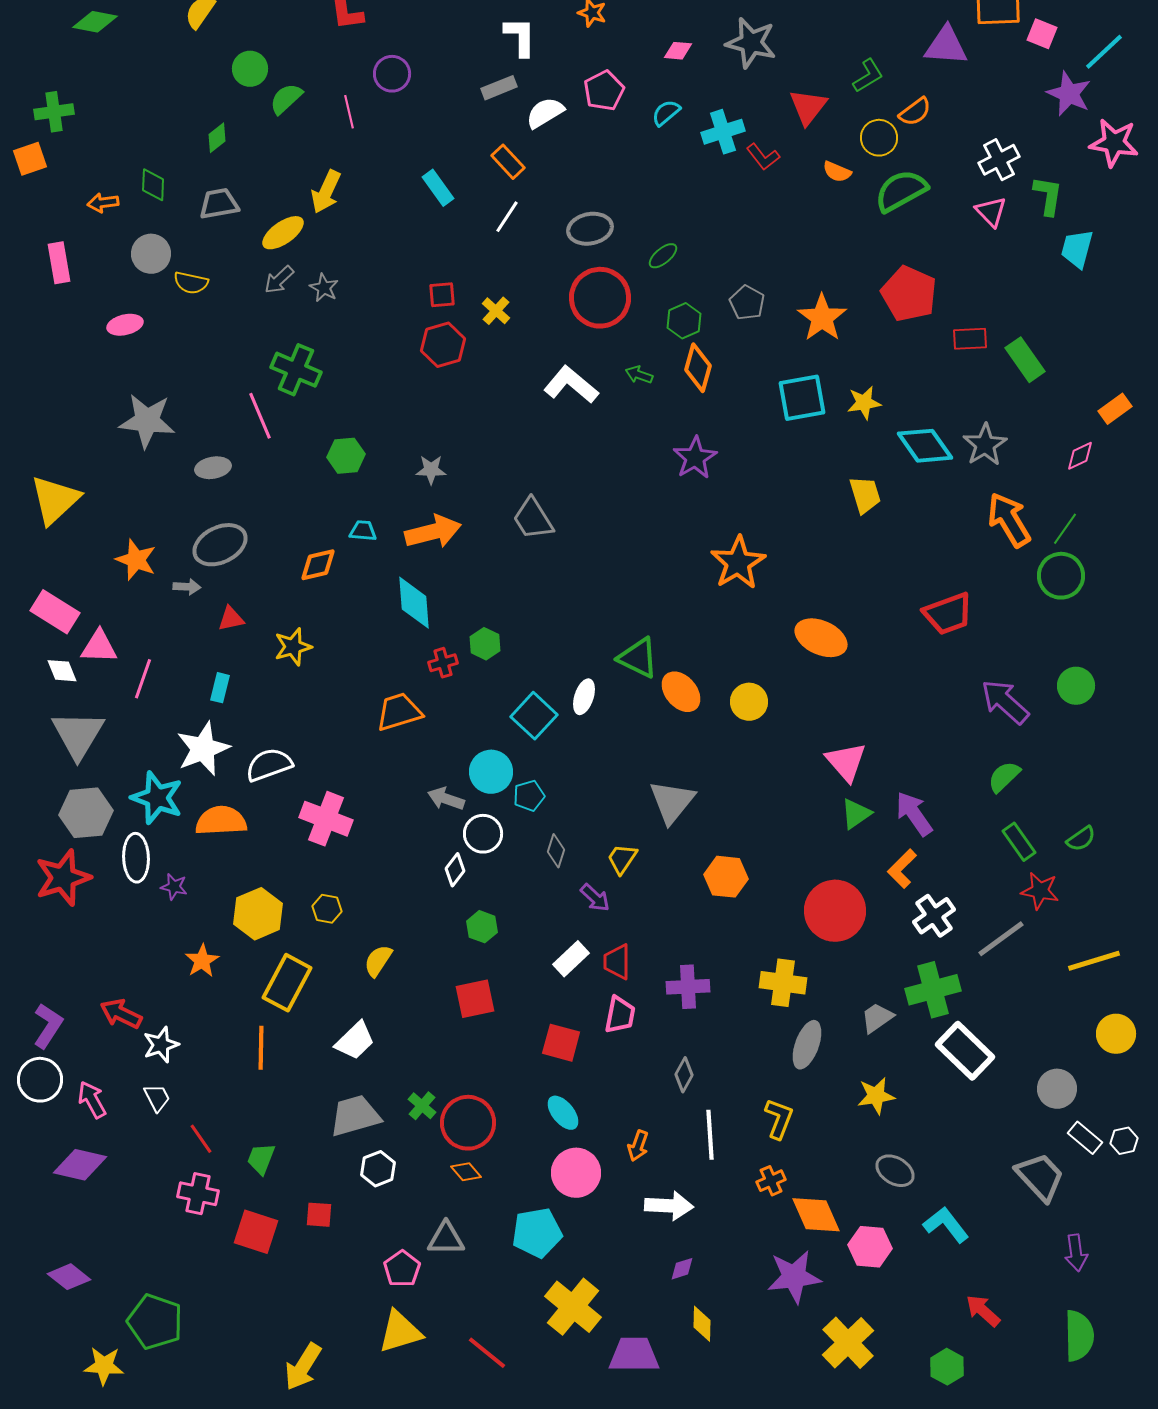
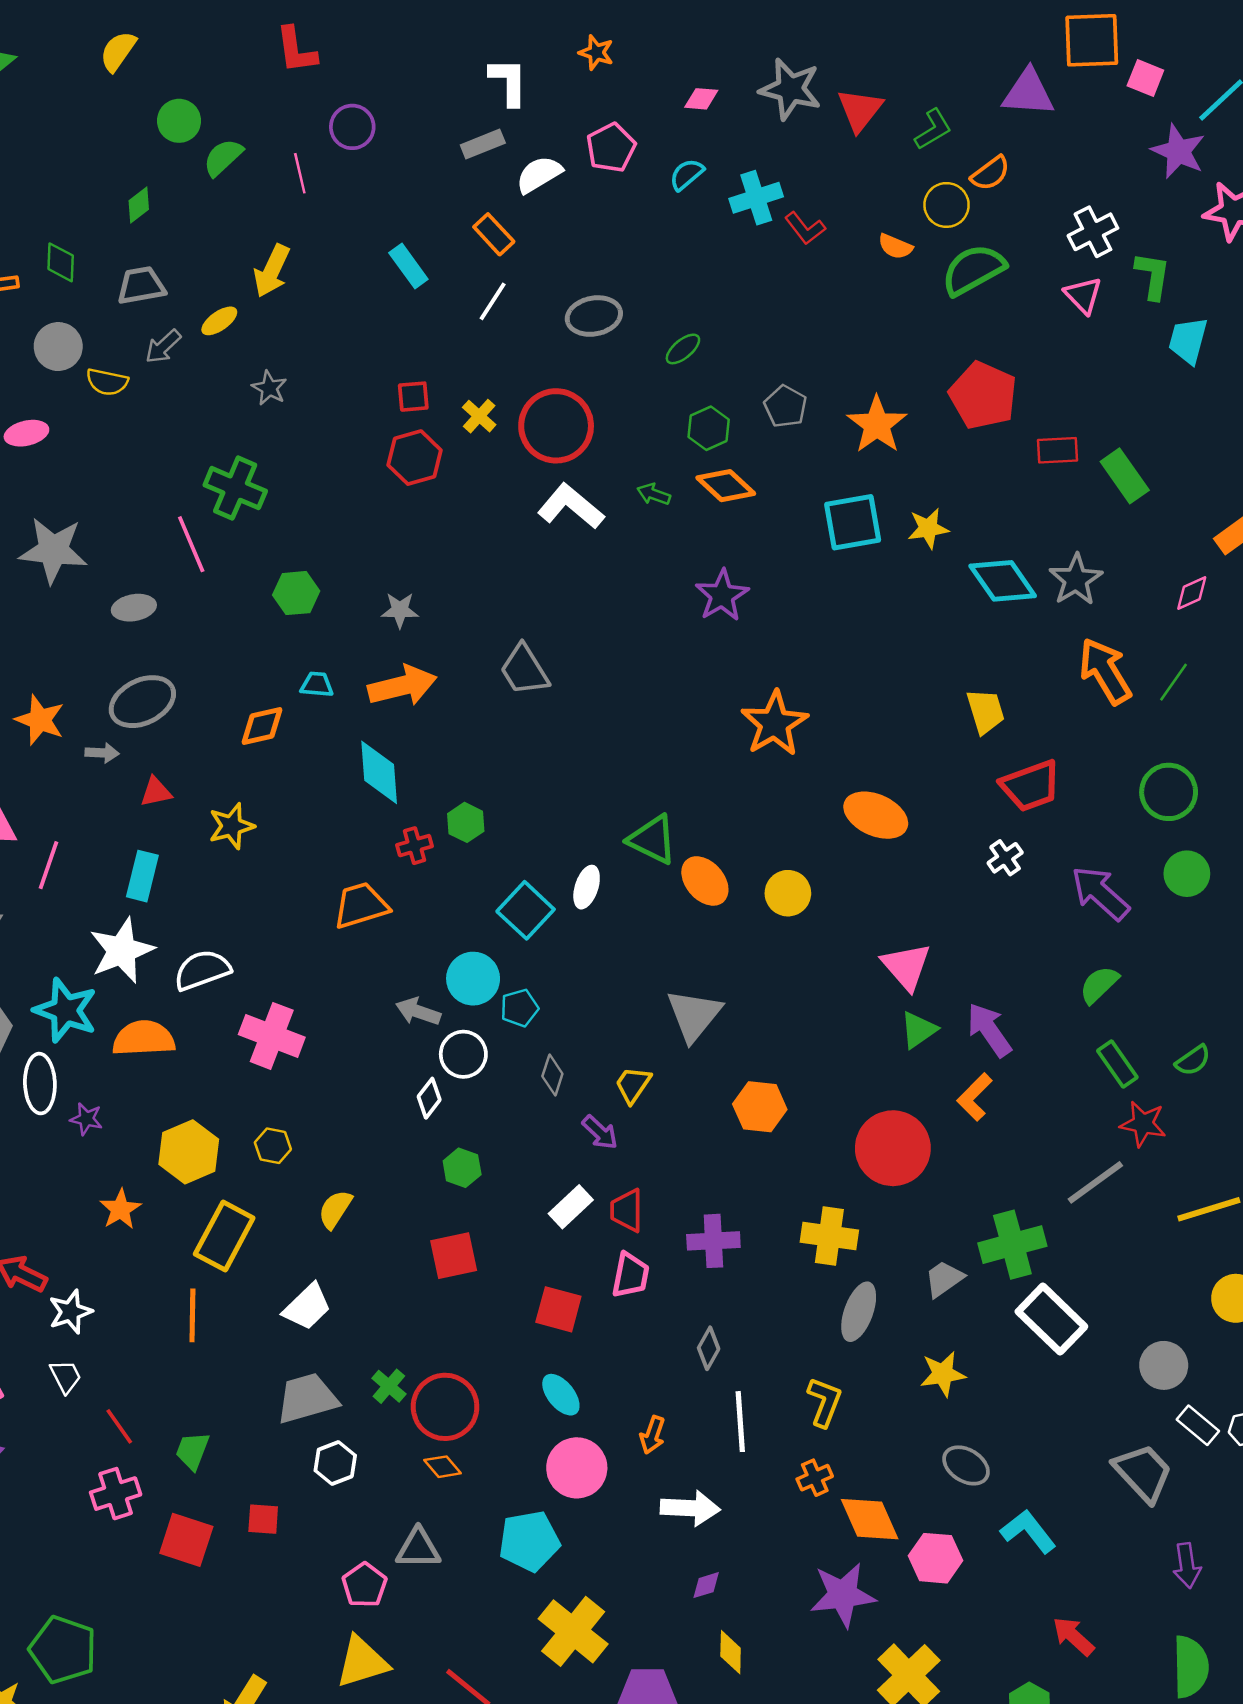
red triangle: (808, 107) -> (860, 110), moved
yellow ellipse: (283, 233) -> (219, 321), size x0.7
gray arrow: (279, 280) -> (163, 347), moved
red circle: (600, 298) -> (556, 426), moved
orange diamond: (698, 368) -> (726, 486), turned -63
yellow trapezoid: (865, 495) -> (986, 711), moved
green circle: (1061, 576) -> (1169, 792), moved
cyan rectangle: (220, 688) -> (142, 876), size x1.4
white cross: (934, 916) -> (1005, 858), moved, size x0.7
pink cross: (198, 1194) -> (116, 1494), turned -30

